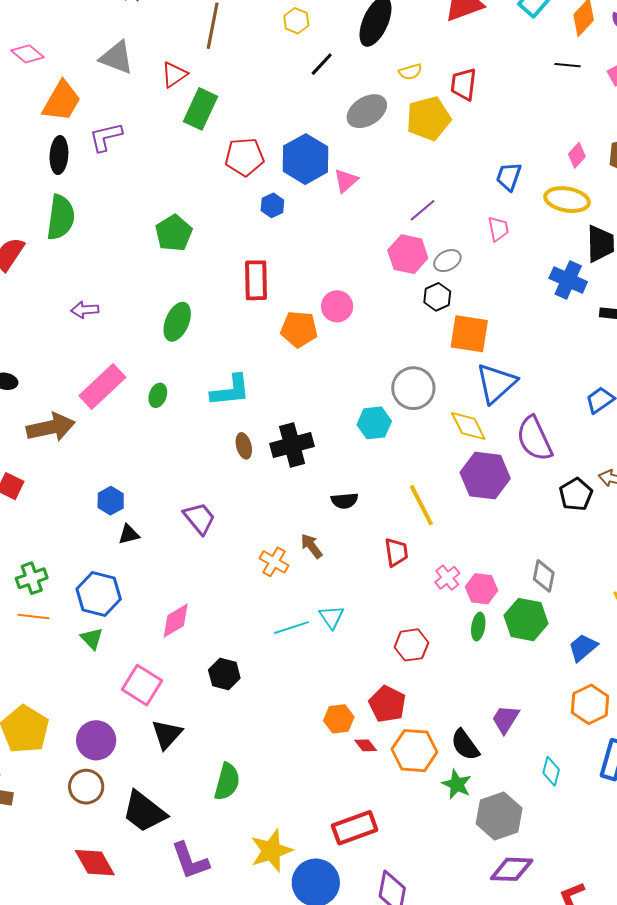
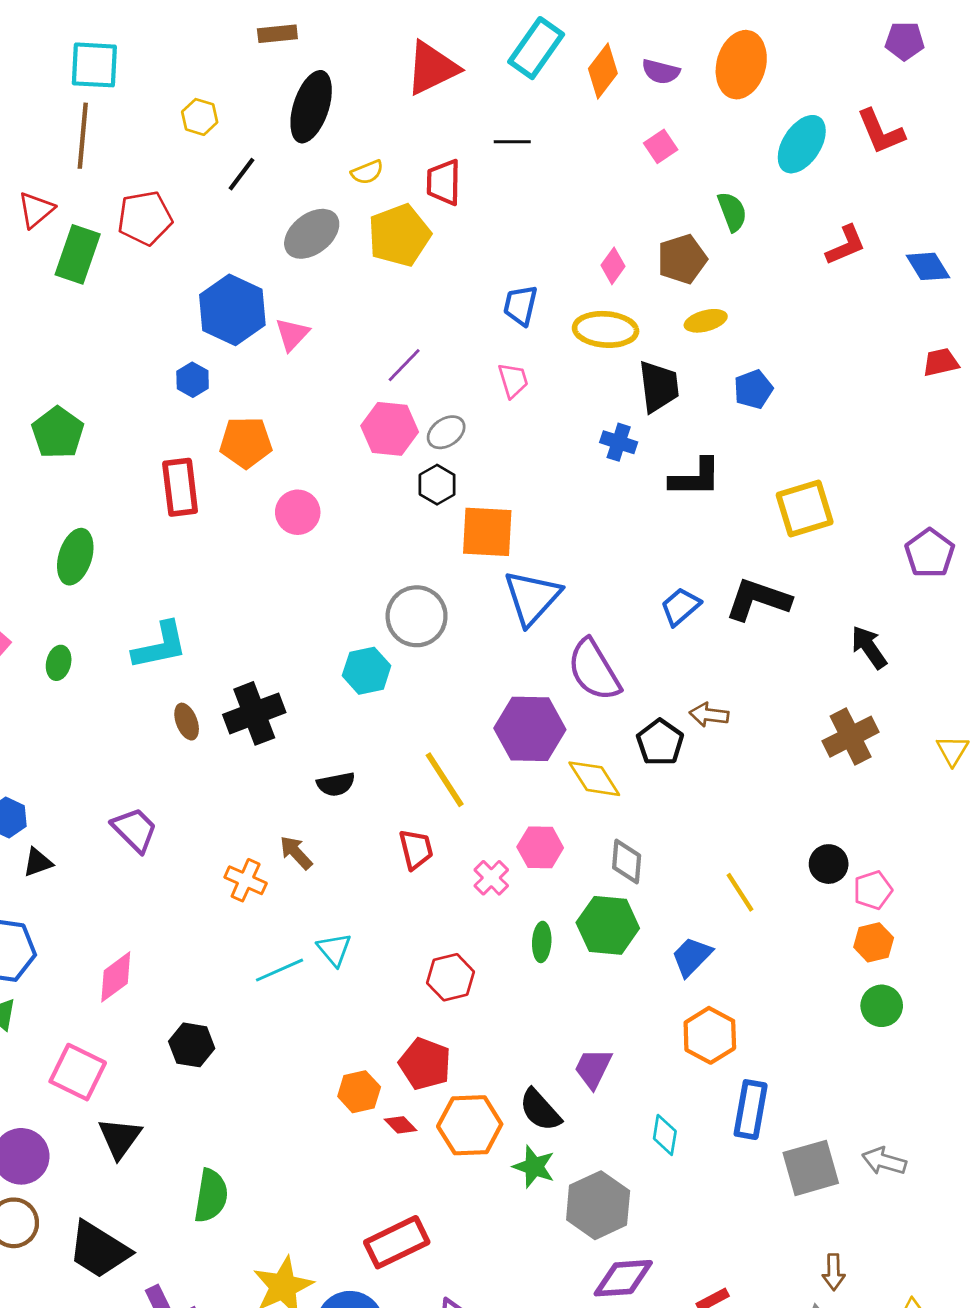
black line: (568, 65) -> (512, 142), moved
red pentagon: (244, 157) -> (145, 218), moved
blue cross: (568, 280) -> (619, 442), size x0.7
orange pentagon: (299, 329) -> (246, 442), moved
yellow diamond: (468, 426) -> (594, 779), moved
pink hexagon: (481, 589) -> (540, 847), moved

